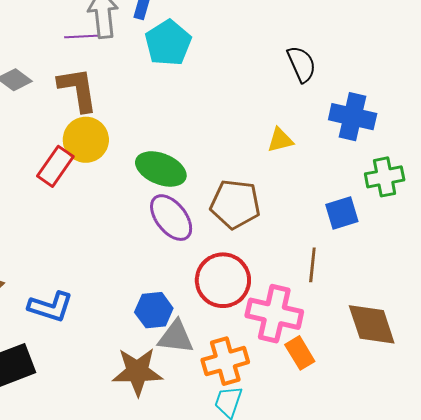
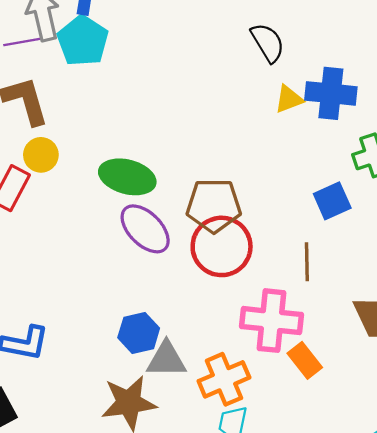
cyan pentagon: (168, 43) -> (83, 41), moved
yellow circle: (86, 140) -> (41, 155), size x0.7
yellow triangle: (280, 140) -> (289, 99), moved
red circle: (223, 280) -> (222, 246), moved

